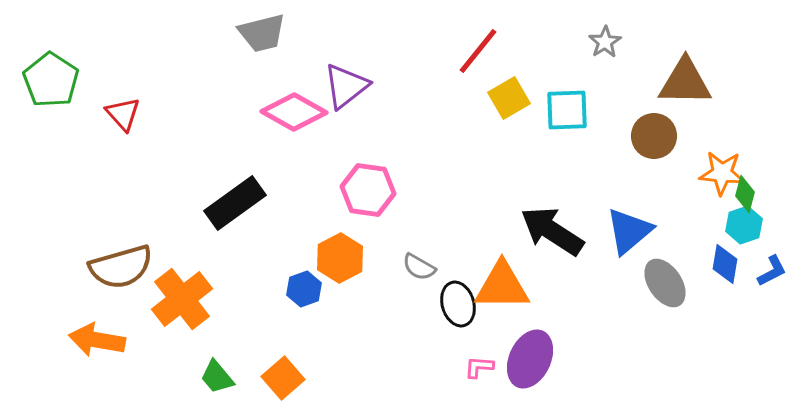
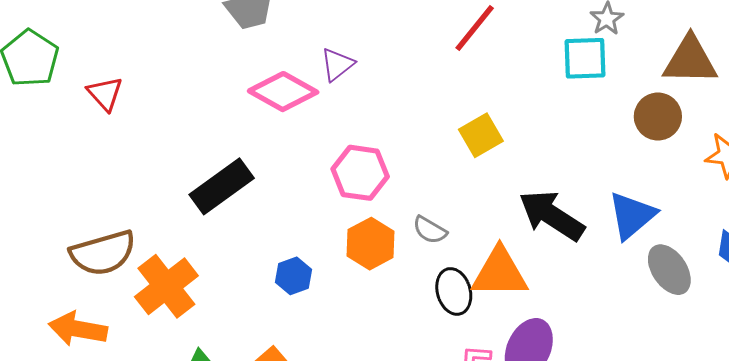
purple triangle: (346, 86) -> (337, 64), size x0.7
yellow square: (509, 98) -> (481, 135), moved
cyan square: (567, 110) -> (585, 58), moved
orange hexagon: (340, 258) -> (371, 244), moved
gray semicircle: (419, 267) -> (430, 230), moved

